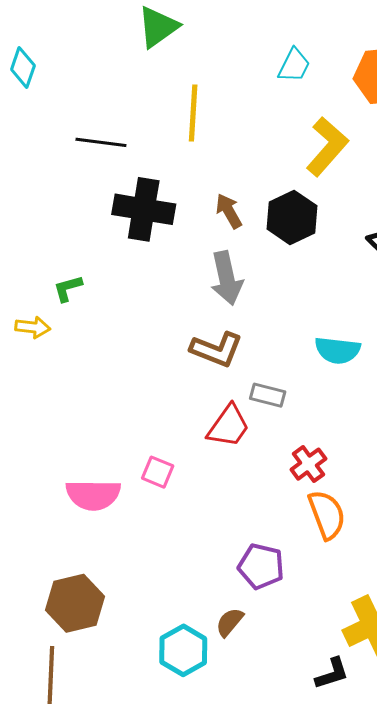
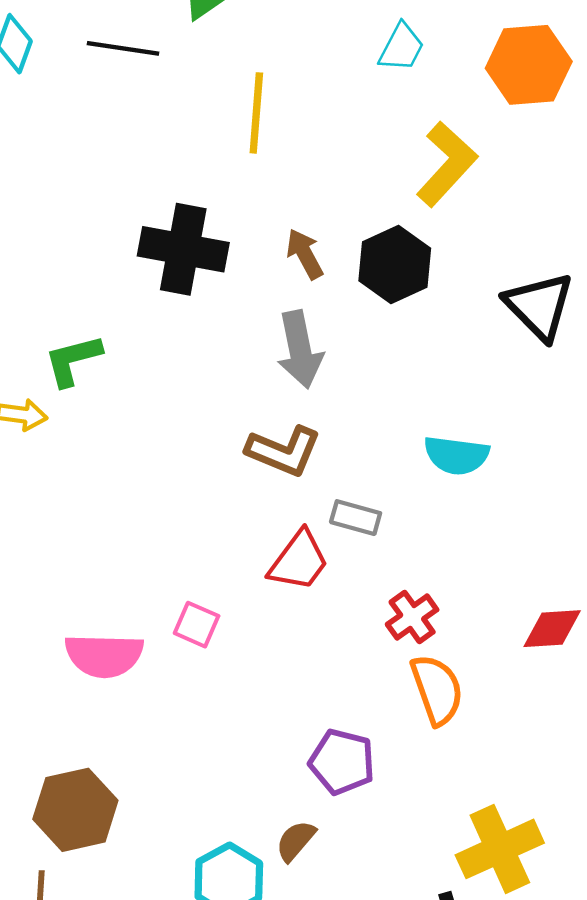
black line: (101, 142) -> (123, 48), moved
green L-shape: (68, 288) -> (73, 360), size x1.4

